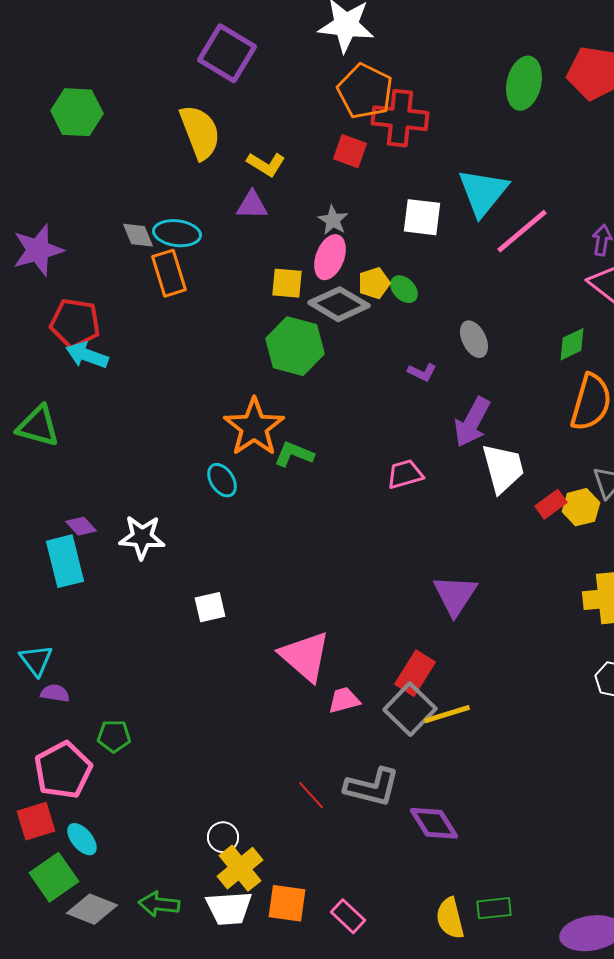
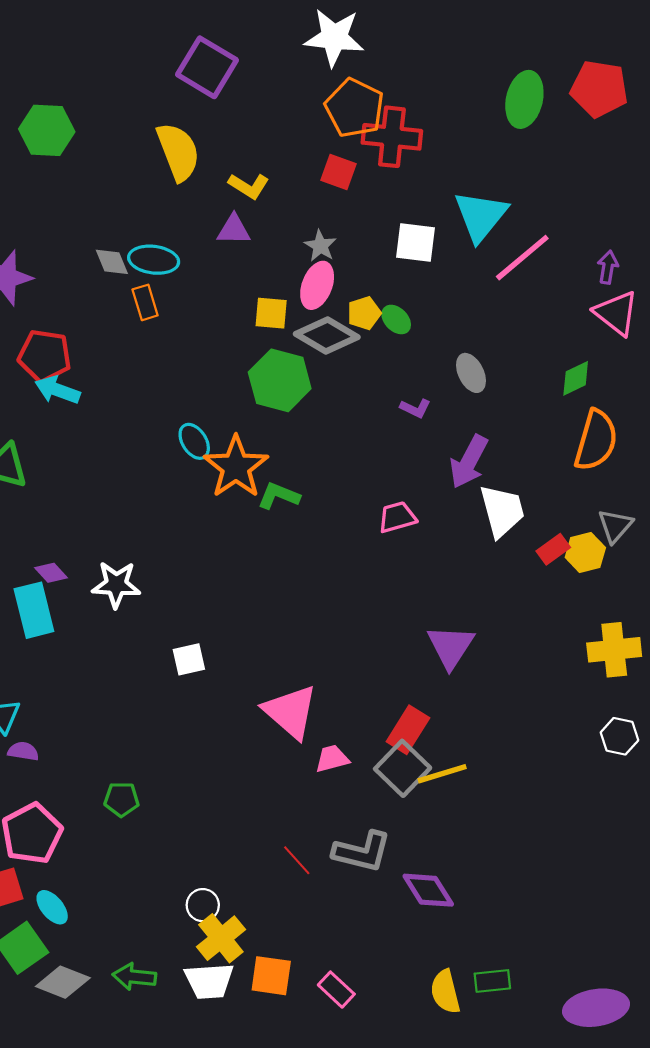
orange rectangle: (169, 273) -> (145, 302), size x0.7
cyan ellipse: (222, 480) -> (194, 441), moved
green pentagon: (114, 736) -> (122, 799), moved

